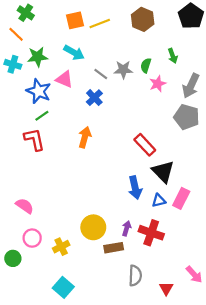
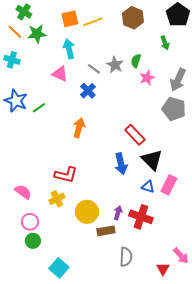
cyan arrow: (74, 53) -> (69, 49), turned -132
green arrow: (173, 56) -> (165, 43), moved
green star: (38, 57) -> (37, 34), moved
gray star: (123, 70) -> (115, 65), turned 30
blue star: (39, 91) -> (16, 101), moved
red L-shape: (34, 139) -> (66, 175), moved, turned 115
blue arrow: (135, 188) -> (121, 164), moved
blue triangle: (159, 201) -> (148, 187), turned 32
yellow cross: (61, 247) -> (57, 199), moved
green circle: (13, 258) -> (33, 241), moved
red triangle: (166, 288) -> (163, 269), moved

